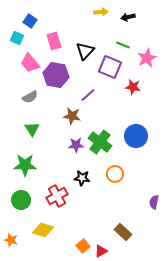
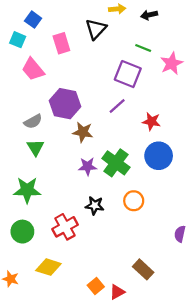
black triangle: (85, 51) -> (96, 29), moved
purple hexagon: (56, 75) -> (65, 104), moved
red star: (133, 87) -> (151, 121), moved
purple line: (88, 95) -> (117, 106), moved
gray semicircle: (30, 97) -> (33, 121), moved

